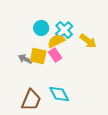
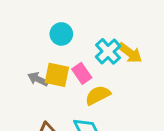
cyan cross: (64, 30) -> (108, 51), moved
yellow semicircle: (56, 41) -> (98, 95), moved

